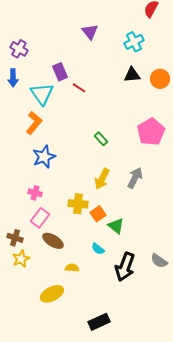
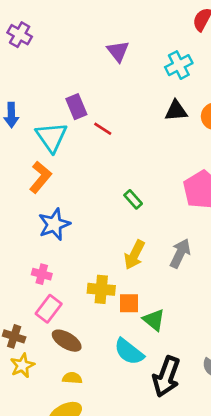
purple cross: (19, 49) -> (20, 35), moved
orange square: (98, 214) -> (129, 303), turned 35
cyan semicircle: (98, 249) -> (129, 352), size x1.6
yellow semicircle: (72, 268) -> (72, 378), moved

